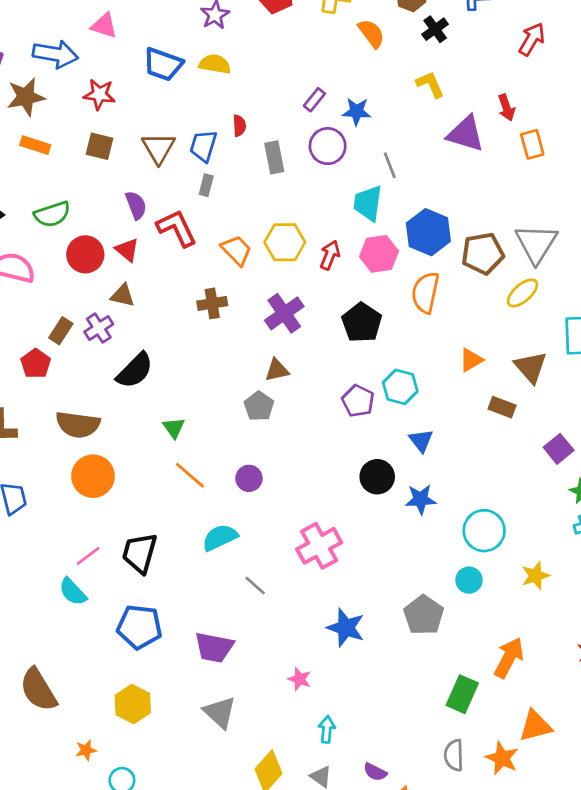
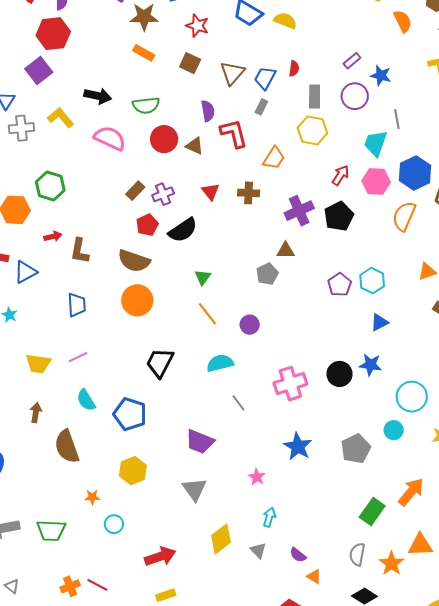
yellow hexagon: (285, 242) -> (312, 131), moved
red triangle: (127, 250) -> (211, 192), moved
orange trapezoid: (236, 250) -> (274, 158), turned 65
brown triangle: (123, 295) -> (195, 146), moved
black pentagon: (362, 323) -> (339, 216), moved
red pentagon: (36, 364) -> (147, 225), moved
blue triangle: (421, 441) -> (379, 322), turned 30
black circle: (377, 477) -> (340, 374), moved
pink line: (88, 556) -> (78, 357), moved
cyan semicircle: (73, 592) -> (86, 400), moved
blue pentagon: (139, 627) -> (130, 414), moved

